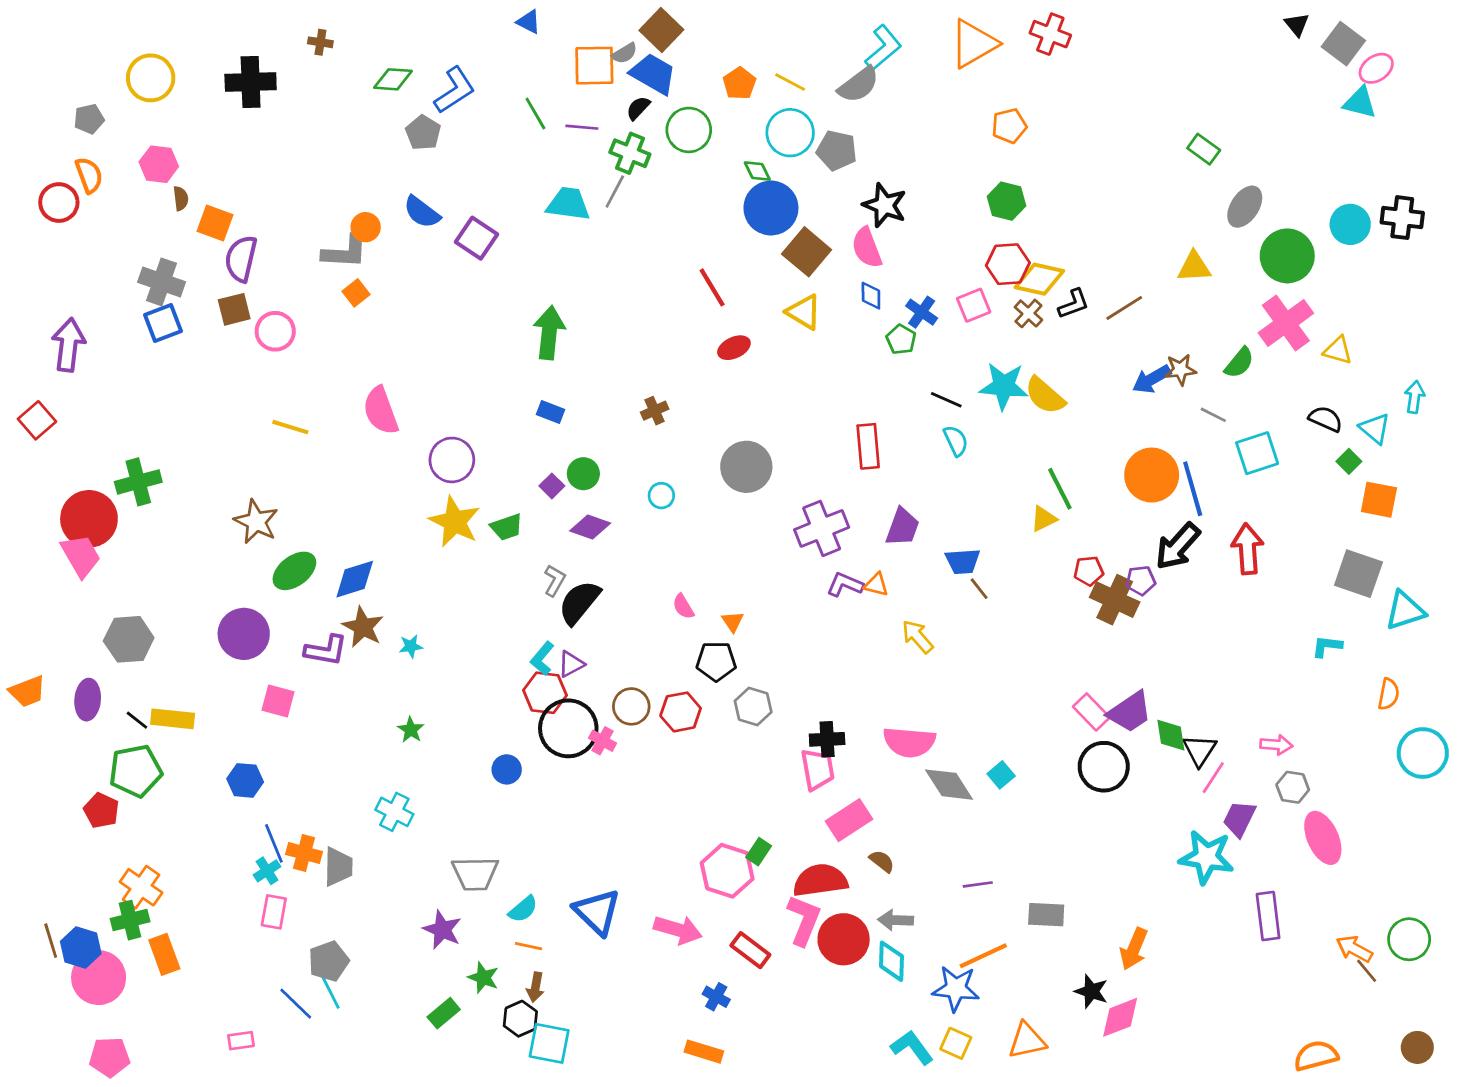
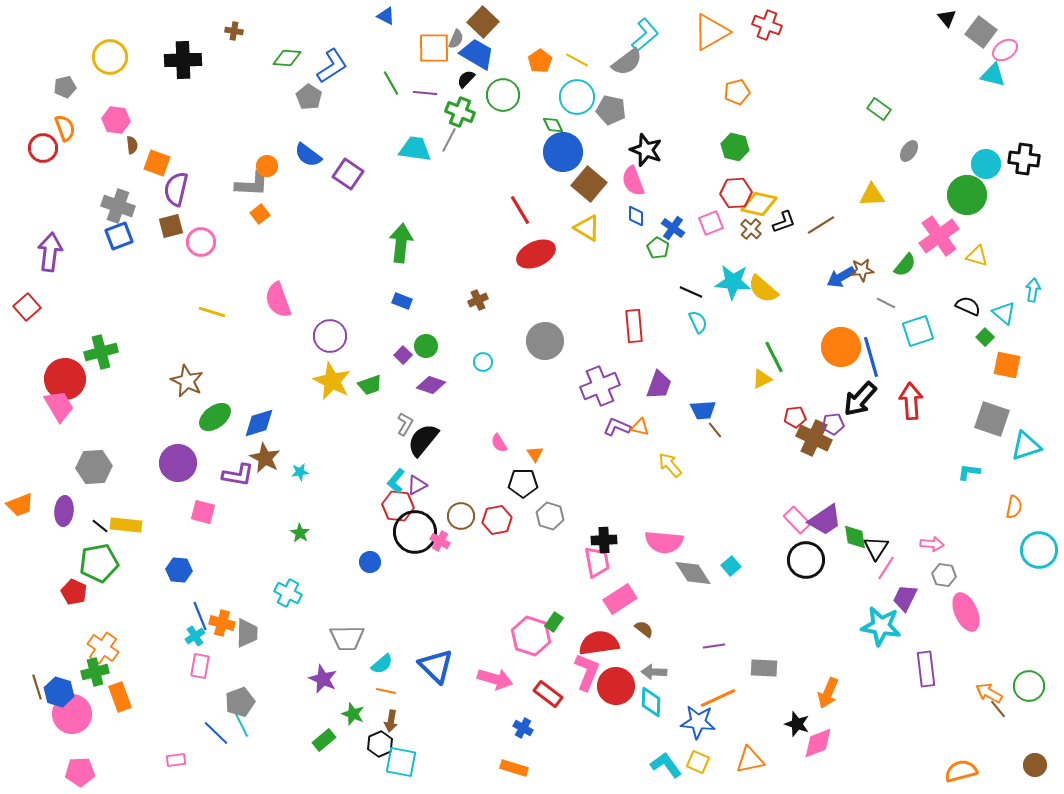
gray semicircle: (624, 53) -> (456, 39), turned -36
gray ellipse: (1245, 207) -> (909, 151), size x0.7
green circle: (1287, 256) -> (967, 195), moved
red ellipse: (734, 348) -> (536, 254), size x1.6

